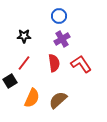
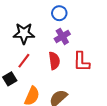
black star: (24, 36) -> (24, 33), size x1.5
red L-shape: (81, 64) -> (82, 62), turned -145

